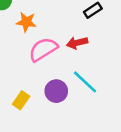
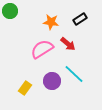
orange star: (26, 22) -> (51, 22), moved
red arrow: (77, 43) -> (68, 44), turned -126

